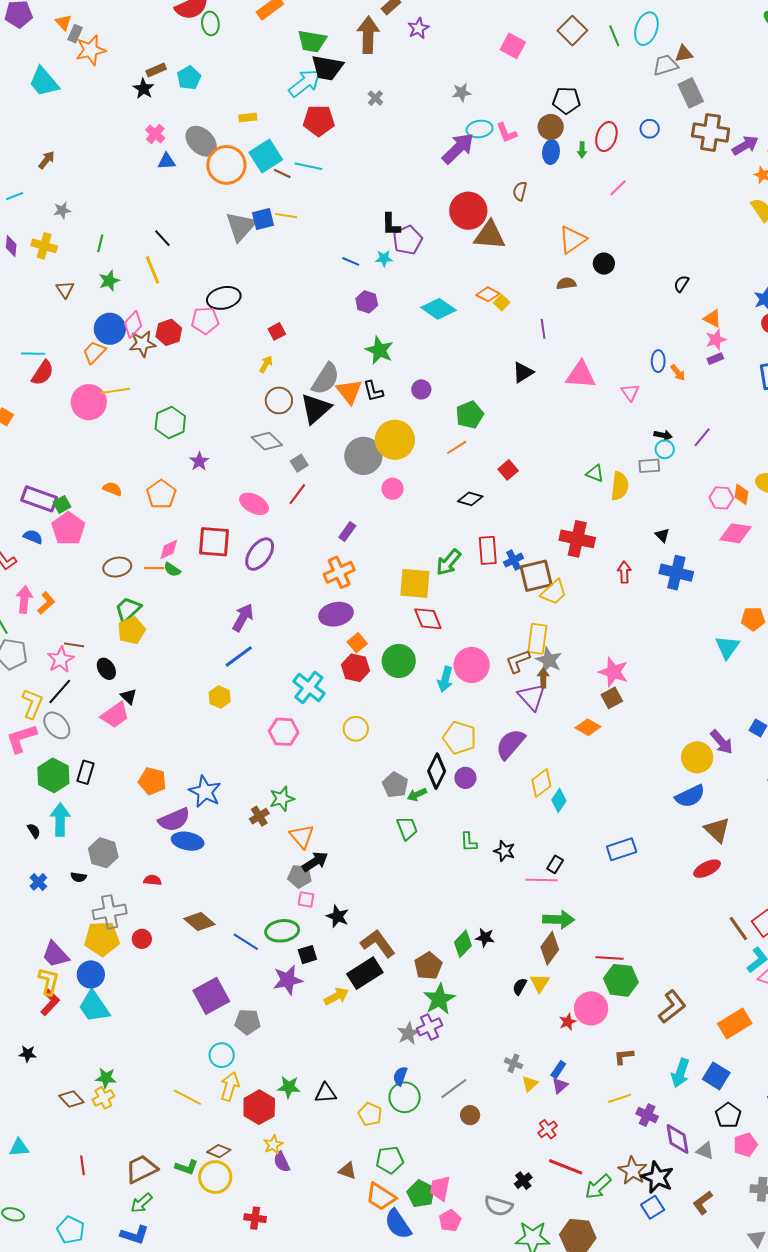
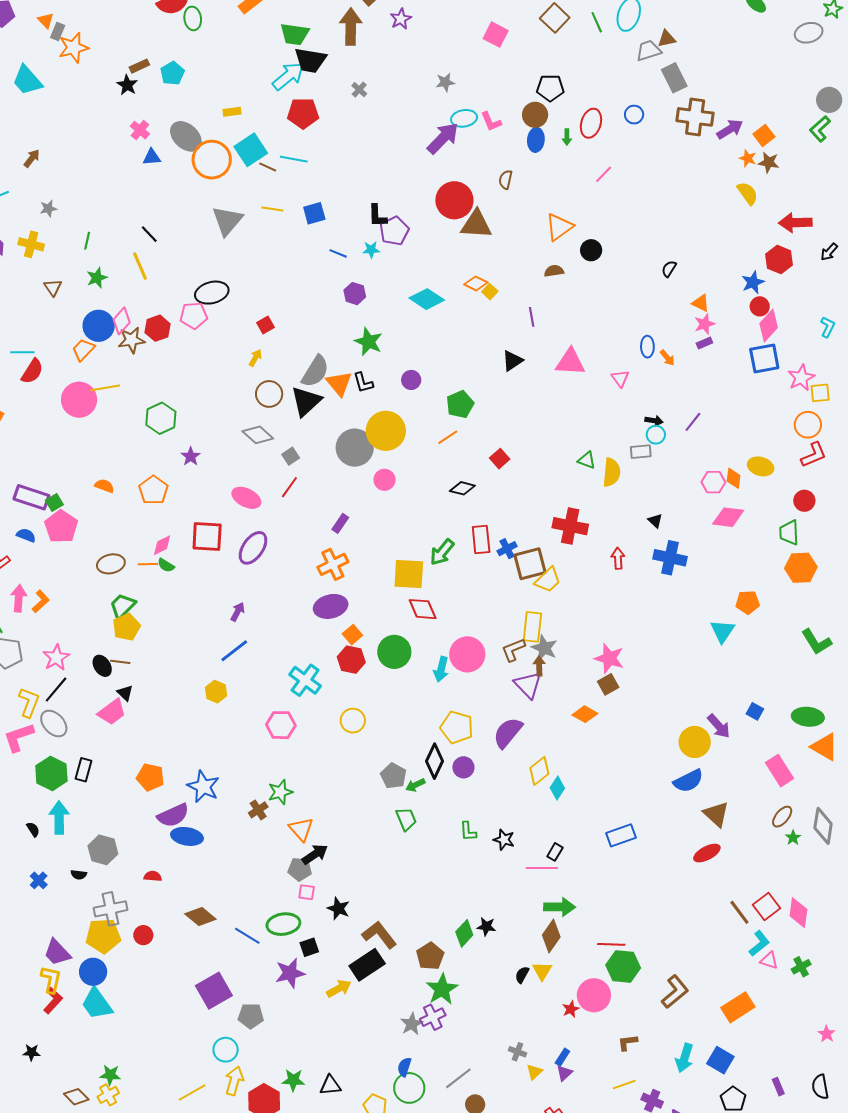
blue square: (263, 219) -> (314, 213), moved
purple arrow: (243, 618) -> (238, 612), size x0.7
brown line: (74, 645) -> (120, 662), moved
yellow line: (187, 1097) -> (192, 1092), turned -56

